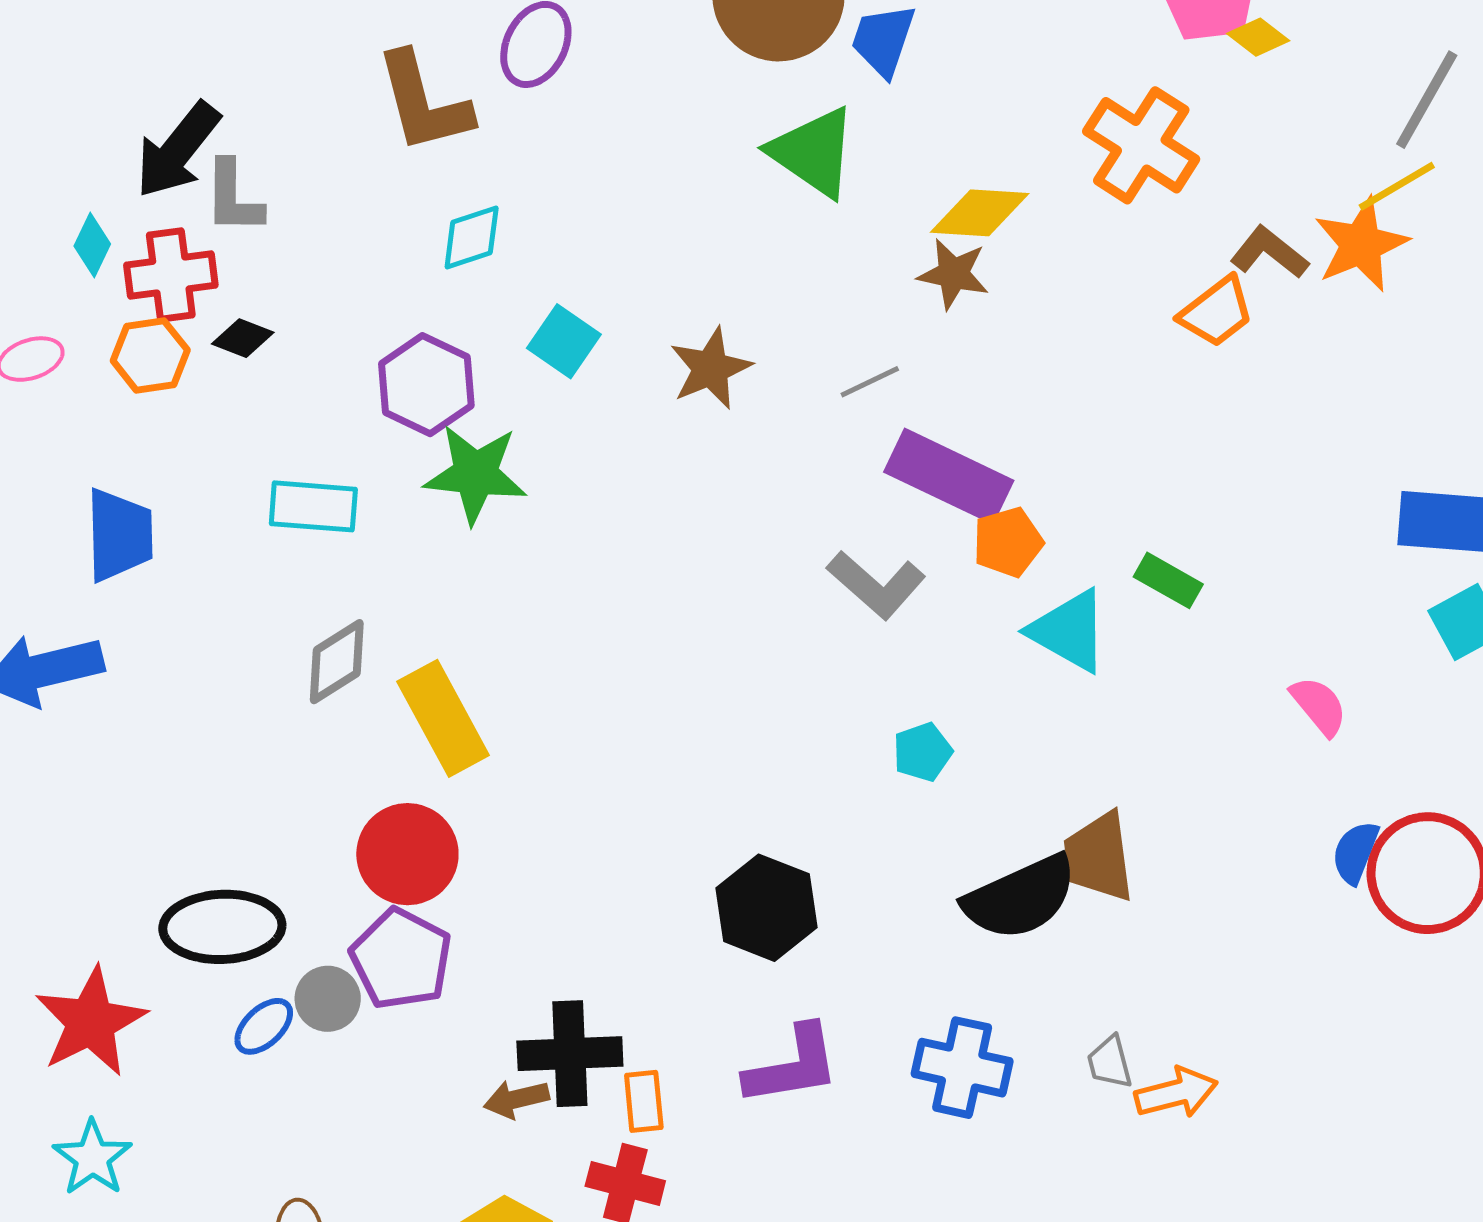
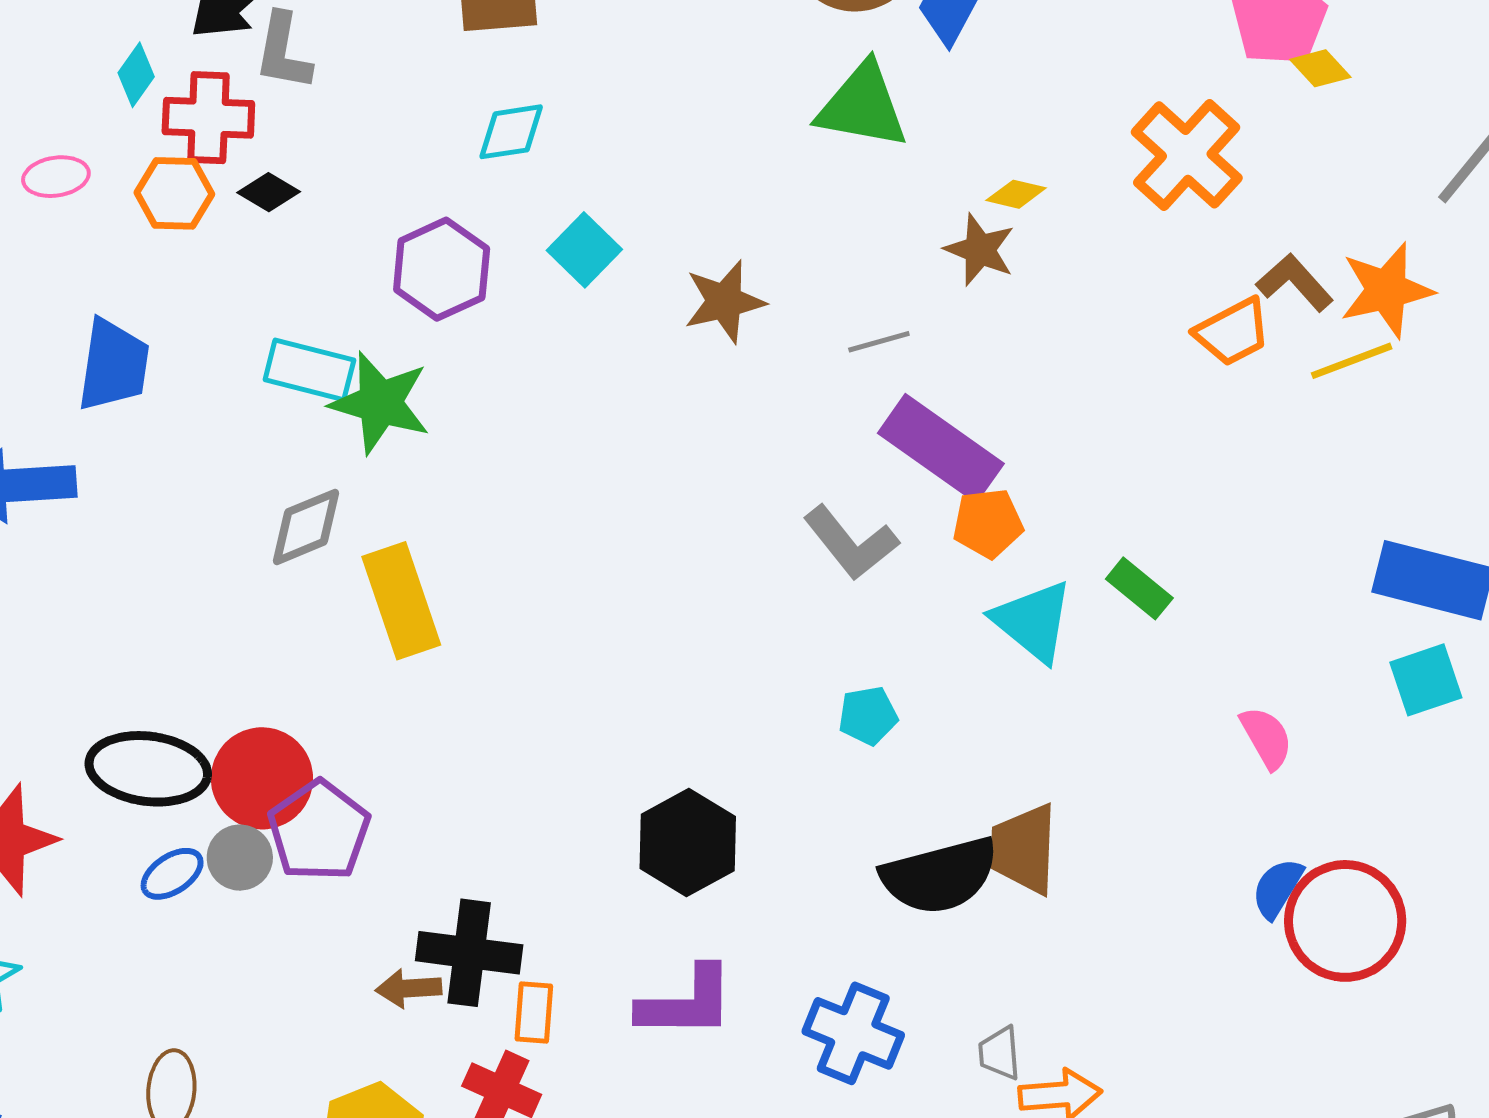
green triangle: (813, 152) -> (862, 106), turned -34
yellow line: (1397, 186) -> (1352, 361), moved
yellow diamond: (980, 213) -> (1016, 194), size x0.6
green star: (475, 474) -> (380, 403), moved
red circle: (407, 854) -> (262, 778), moved

